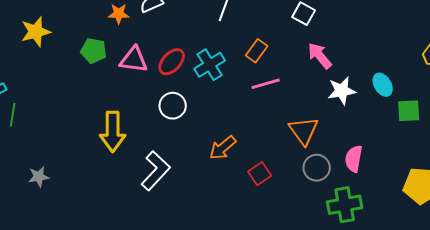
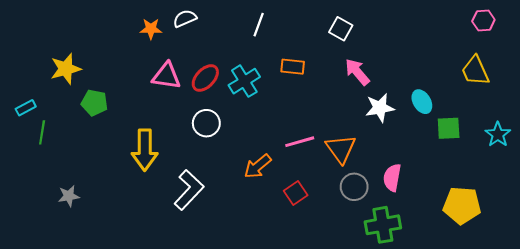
yellow star: (36, 32) -> (66, 69), moved
green pentagon: (94, 51) -> (94, 103), moved
orange rectangle: (257, 51) -> (293, 67), turned 60
pink line: (266, 84) -> (300, 142), moved

